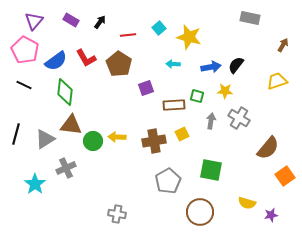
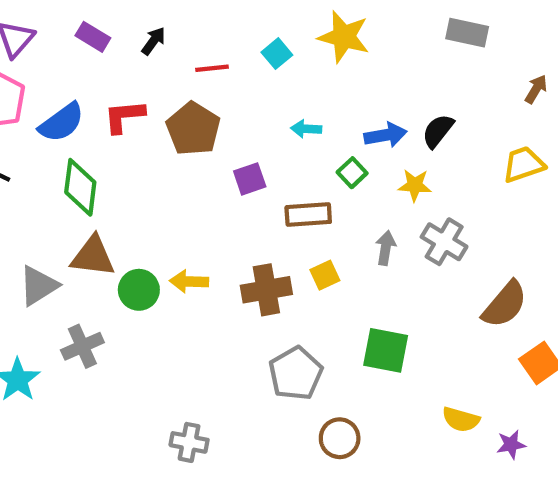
yellow star: (189, 37) -> (344, 37), moved
red L-shape: (86, 58) -> (124, 116), turned 115
green square: (197, 96) -> (352, 173), moved, turned 32
brown circle: (200, 212) -> (340, 438), moved, size x0.7

